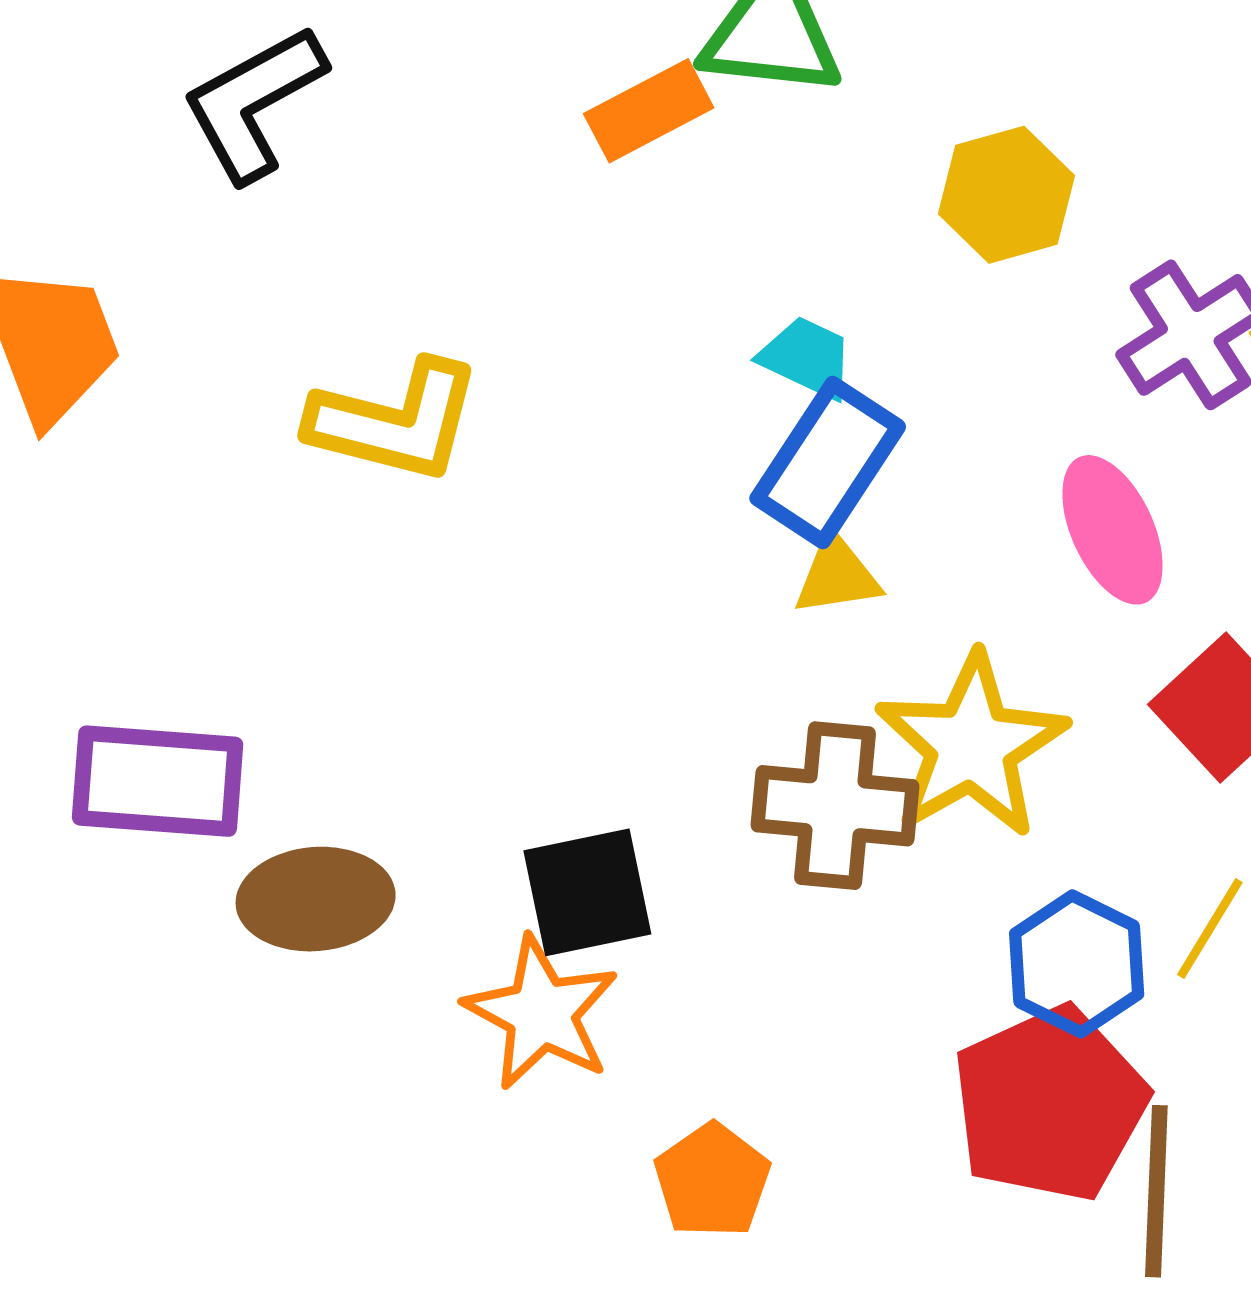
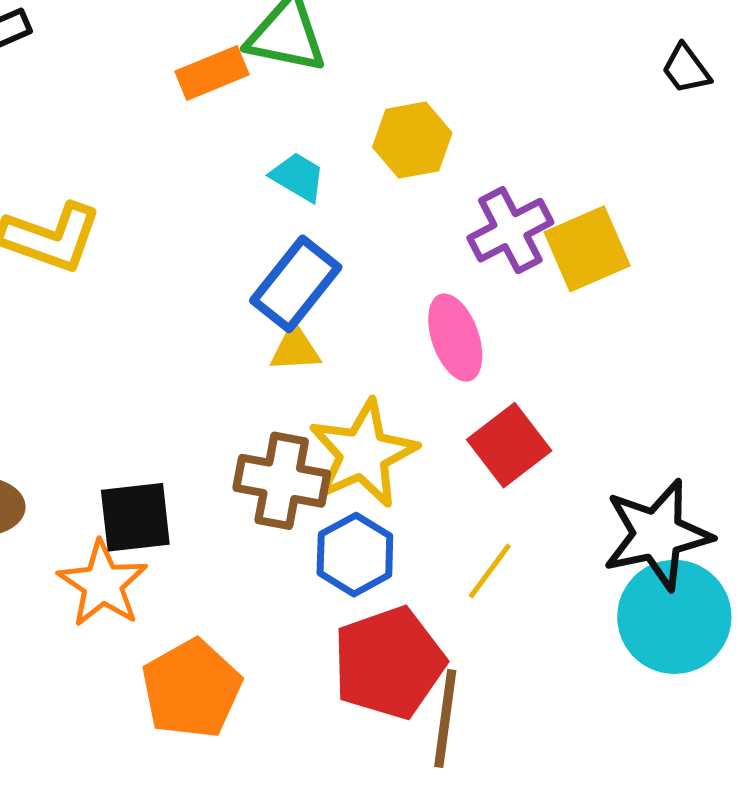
cyan trapezoid: (807, 358) -> (298, 177), moved
blue hexagon: (1077, 964) -> (355, 555), moved
orange pentagon: (712, 1181) -> (192, 689), size x1.5

